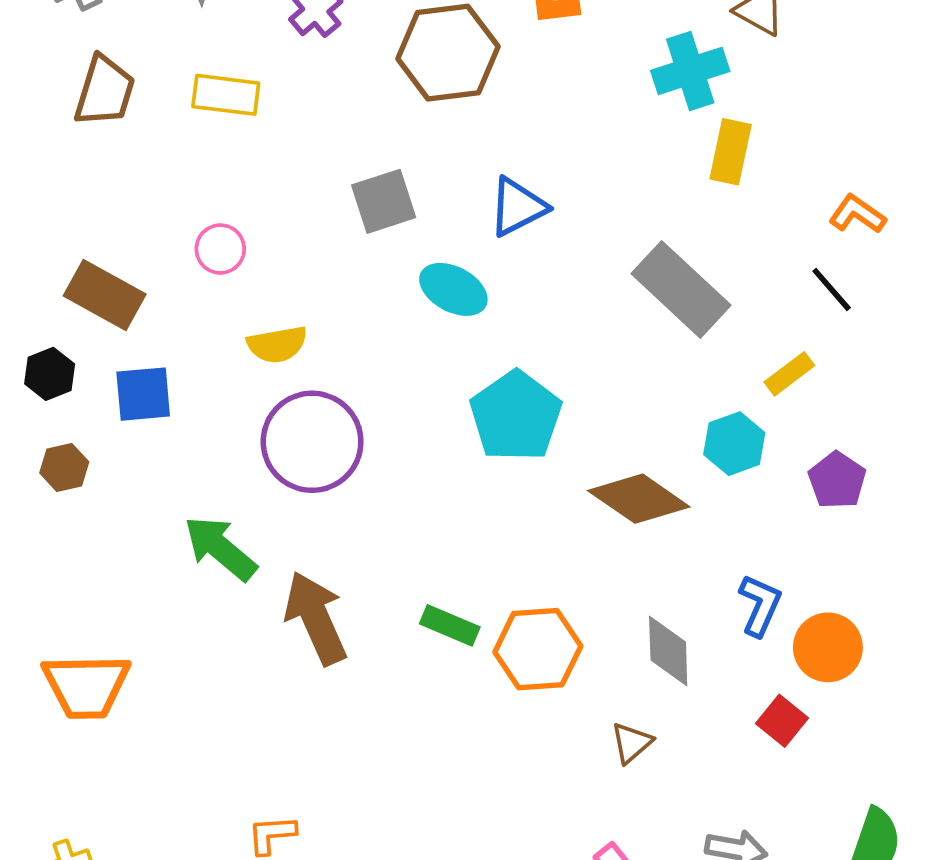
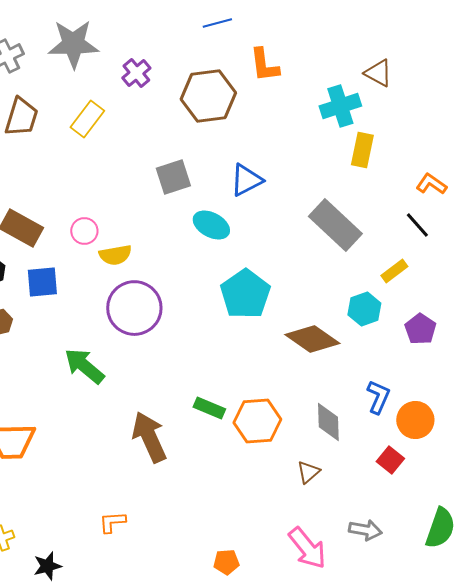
yellow rectangle: (226, 95) -> (87, 119), turned -60
pink circle: (220, 249) -> (84, 231), moved
brown arrow: (316, 618) -> (149, 437), moved

